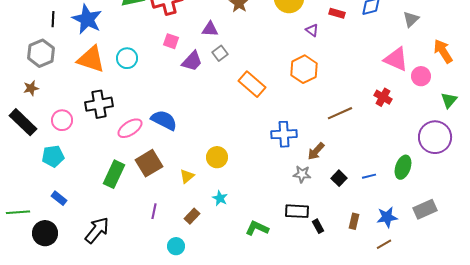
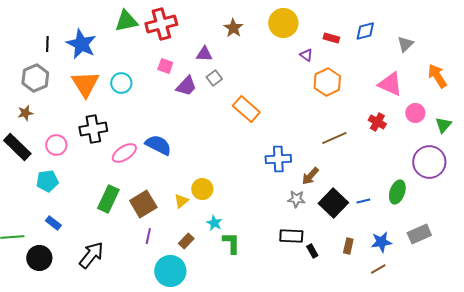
orange triangle: (91, 59) -> (85, 84), turned 40
orange hexagon: (304, 69) -> (327, 82), moved
pink circle: (421, 76) -> (415, 113), moved
yellow circle: (217, 157) -> (202, 189), moved
brown square: (149, 163) -> (143, 204), moved
black square: (339, 178) -> (333, 203), size x1.8
green L-shape: (257, 228) -> (231, 243), moved, turned 65
cyan circle: (176, 246) -> (170, 271), size x1.8

